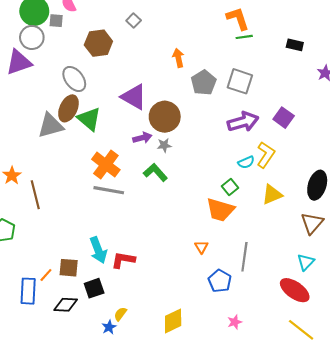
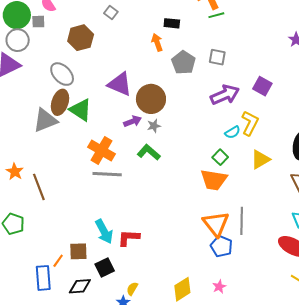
black rectangle: (295, 45) -> (172, 23), moved
gray square: (240, 81) -> (217, 57), size x0.7
orange triangle: (201, 247) -> (216, 224), moved, size x2.0
pink star: (235, 322) -> (219, 287), moved

